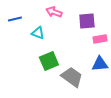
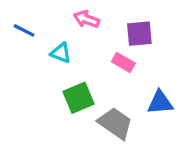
blue line: (15, 19) -> (24, 30), turned 40
pink rectangle: (100, 39) -> (123, 62), moved, turned 40

